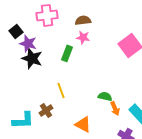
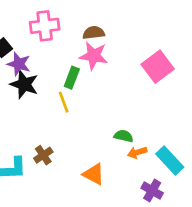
pink star: (83, 37) -> (94, 56), size x1.5
yellow line: (61, 90) -> (64, 102), moved
orange arrow: (115, 108) -> (137, 152), turned 96

